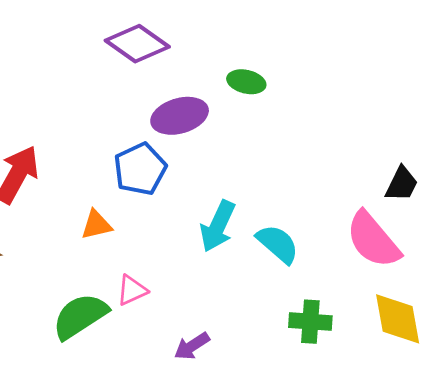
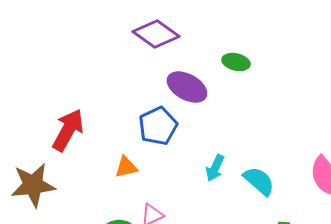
purple ellipse: (180, 116) -> (187, 87), turned 45
cyan arrow: (218, 226) -> (215, 168), size x0.7

